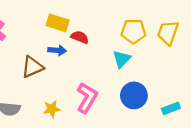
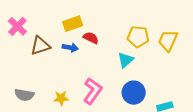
yellow rectangle: (58, 23) -> (73, 24), turned -42
brown triangle: (32, 67) -> (40, 46), moved

